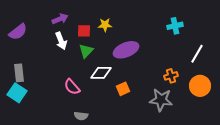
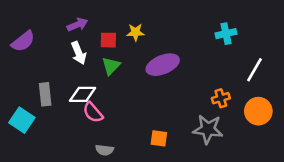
gray rectangle: (19, 73) -> (45, 94), moved
white diamond: (101, 73) -> (83, 94), moved
orange square: (123, 89) -> (159, 138), moved, turned 32

